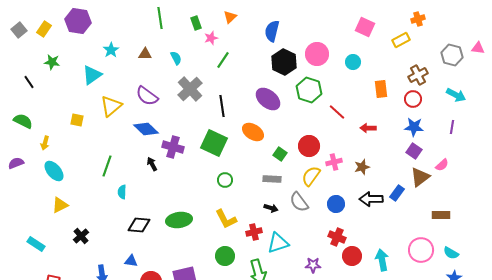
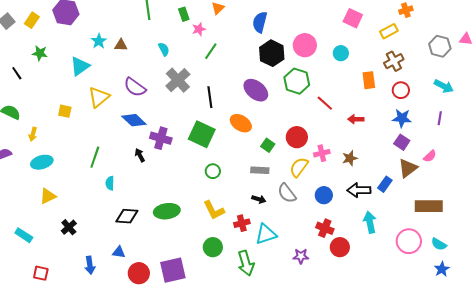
brown triangle: (145, 54) -> (121, 45), moved
brown cross: (418, 75) -> (394, 61), moved
cyan ellipse: (54, 171) -> (42, 162), turned -65
brown rectangle: (441, 215) -> (429, 206), size x1.5
cyan arrow: (382, 260) -> (370, 222), moved

